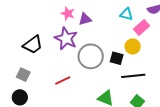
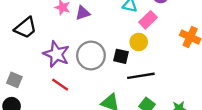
purple star: (66, 39) -> (56, 54), moved
black trapezoid: (33, 45) -> (26, 28), moved
red line: (63, 81) -> (60, 85), turned 63

